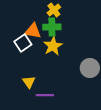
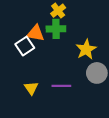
yellow star: (53, 46) -> (86, 49), moved
purple line: (45, 95) -> (61, 86), moved

